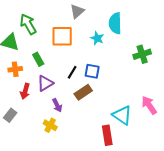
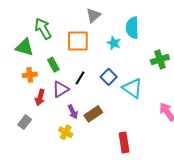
blue square: (92, 71) -> (109, 77), turned 35
black line: (72, 72) -> (80, 78), moved
brown rectangle: (83, 92) -> (93, 114), moved
cyan triangle: (122, 115) -> (132, 88), moved

